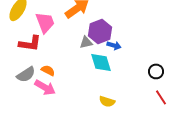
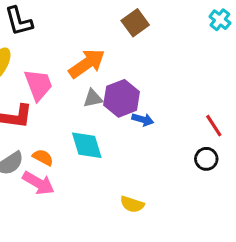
gray triangle: (86, 42) -> (93, 98), moved
cyan diamond: (101, 62) -> (87, 145), moved
red line: (161, 97) -> (214, 126), moved

